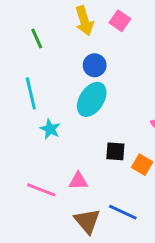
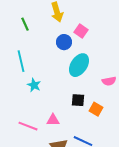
pink square: (120, 21) -> (81, 31), moved
cyan ellipse: (92, 99) -> (79, 65), moved

